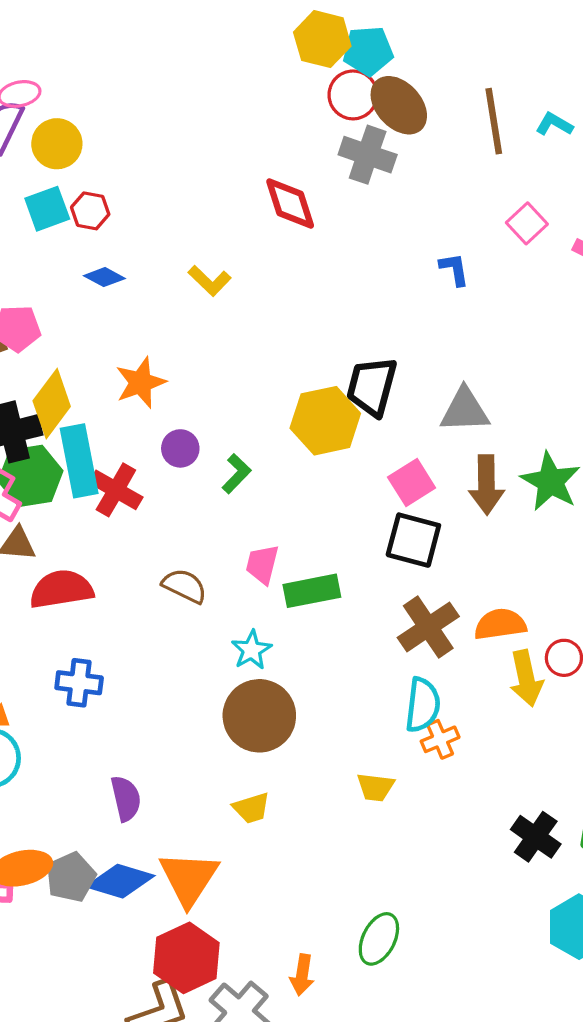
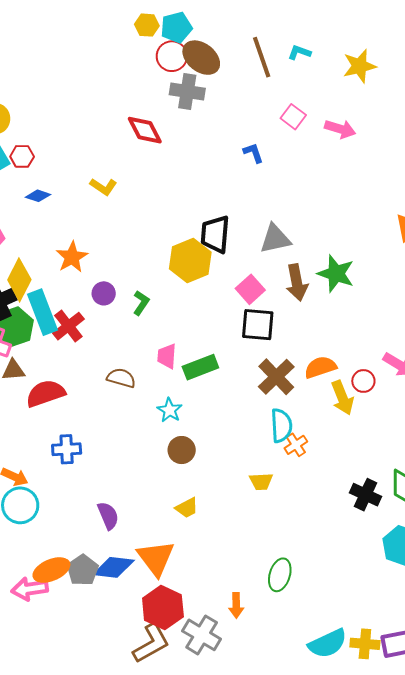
yellow hexagon: (322, 39) -> (147, 25), size x0.7
red cross: (116, 490) -> (68, 326), turned 32
brown circle: (259, 716) -> (182, 450), size x0.6

